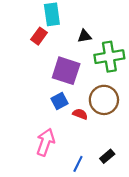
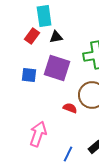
black triangle: (84, 36) -> (56, 37), moved
blue square: (60, 101) -> (29, 75), moved, turned 35

